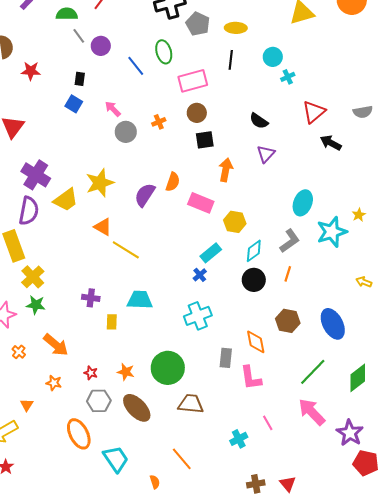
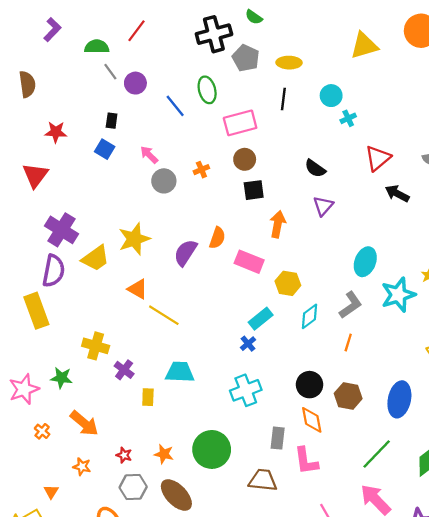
red star: (31, 71) -> (56, 132), moved
yellow cross: (33, 277) -> (96, 346), moved, turned -30
black circle: (254, 280) -> (310, 385), moved
purple cross: (91, 298) -> (124, 370), turned 30
blue ellipse: (333, 324) -> (399, 399), turned 40
brown trapezoid: (191, 404) -> (263, 480), moved

